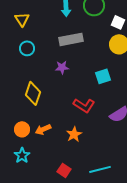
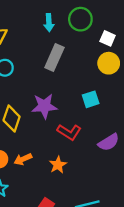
gray rectangle: (71, 39) -> (54, 58), turned -55
purple star: (62, 67) -> (44, 106), moved, size x1.6

